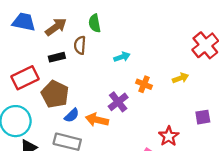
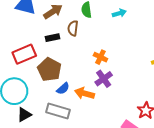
cyan arrow: (122, 57) -> (119, 13), moved
orange cross: (144, 84) -> (100, 57), moved

